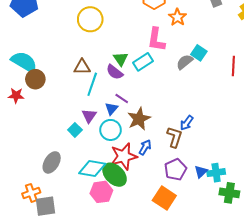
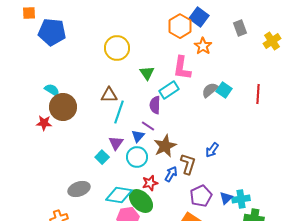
cyan square: (199, 53) -> (224, 90), moved
green triangle: (121, 59) -> (147, 73), moved
cyan semicircle: (24, 62) -> (52, 90), size x0.6
purple semicircle: (115, 72) -> (155, 105), moved, turned 54
brown circle: (35, 79) -> (63, 107), size x1.4
brown L-shape: (174, 137) -> (188, 164), moved
red star: (124, 156) -> (150, 183), size x0.6
gray ellipse: (52, 162) -> (79, 189), turned 40

